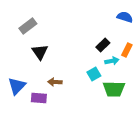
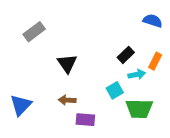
black triangle: (40, 52) -> (67, 63), moved
purple rectangle: (39, 98) -> (85, 120), moved

